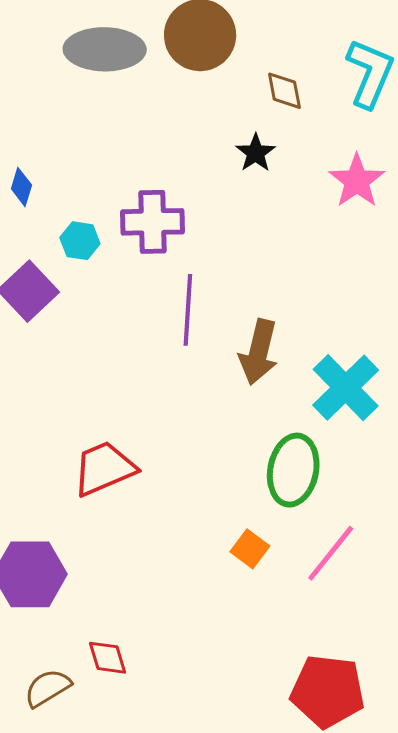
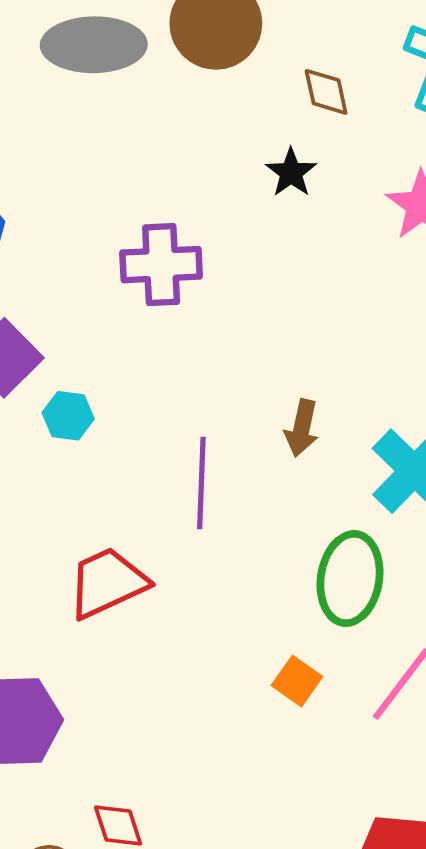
cyan hexagon: (80, 241) -> (68, 416), moved
purple line: (188, 310) -> (201, 483), moved
brown arrow: (259, 352) -> (302, 428), size x0.7

